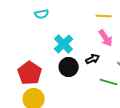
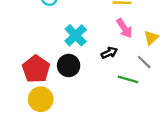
black circle: (69, 67) -> (69, 66), moved

